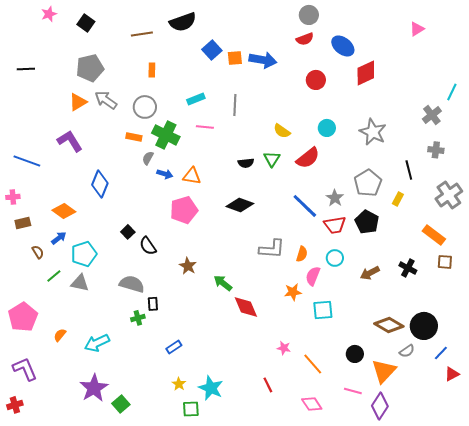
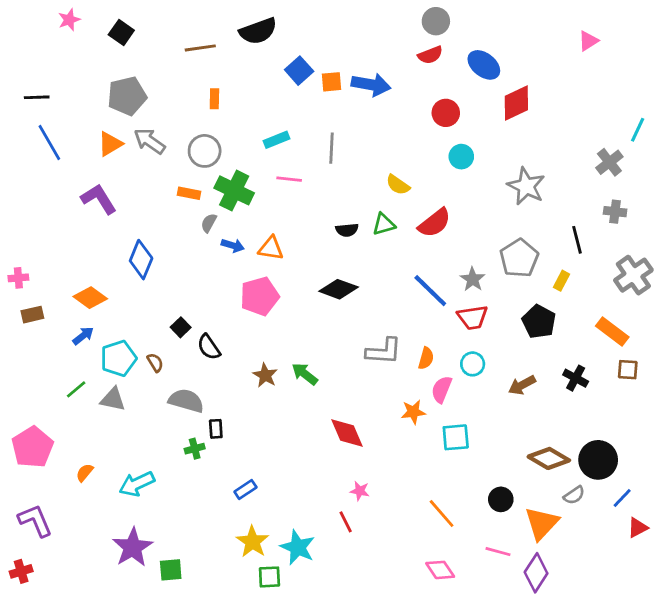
cyan circle: (327, 128) -> (461, 157), moved
green triangle: (272, 159) -> (384, 224), turned 42
blue line: (27, 161) -> (49, 142), moved, turned 40
black pentagon: (367, 222) -> (539, 322), moved
brown semicircle: (38, 252) -> (155, 363), moved
green arrow: (223, 283) -> (305, 374), moved
pink star: (284, 348) -> (360, 491), moved
yellow star: (179, 384) -> (253, 542), size x1.6
red line: (268, 385) -> (346, 522), moved
green square: (121, 404) -> (171, 570), turned 36

